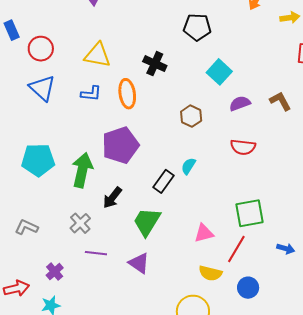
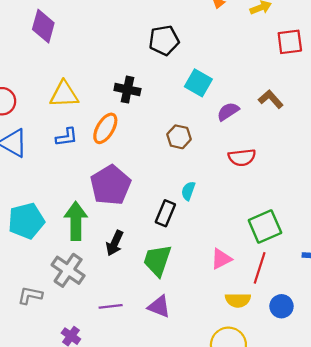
orange ellipse: (127, 94) -> (105, 128), turned 52
gray cross: (80, 223) -> (68, 270), moved, size x1.4

